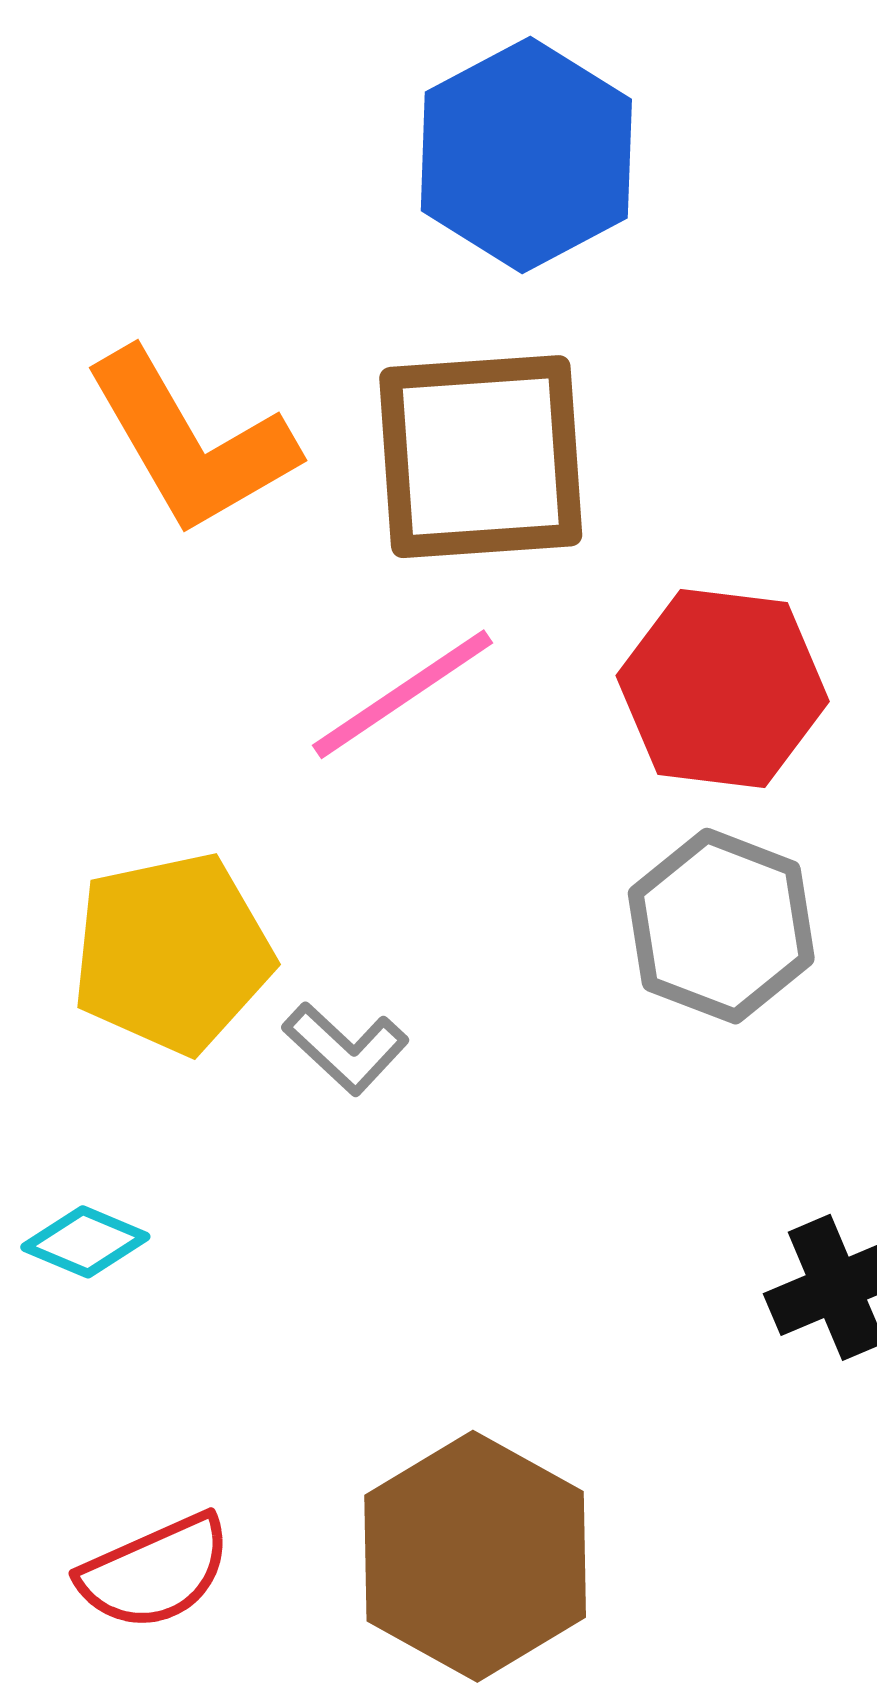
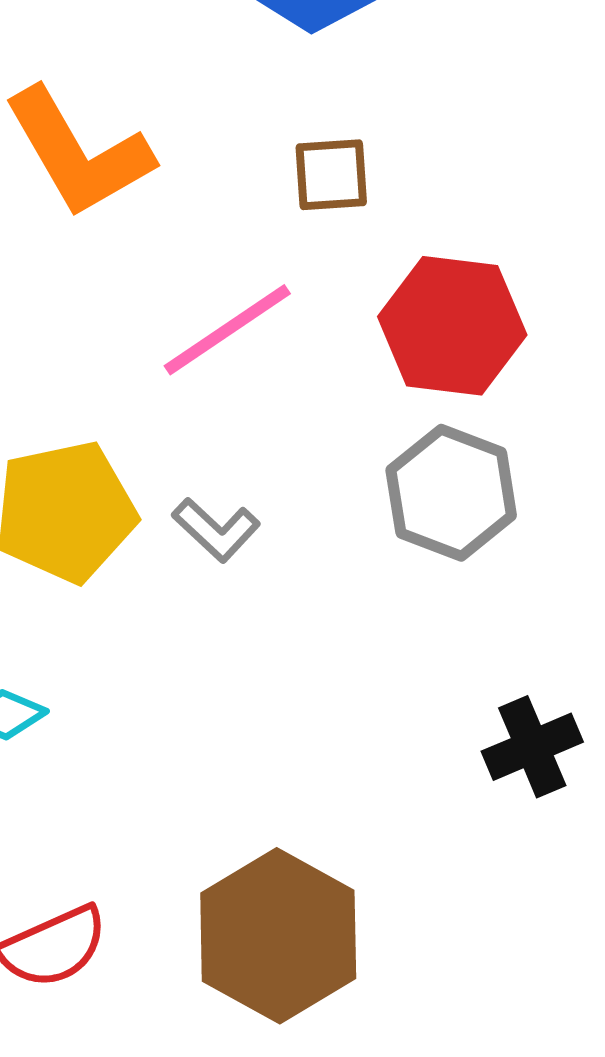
brown square: (481, 457) -> (331, 175), moved, size x0.5
gray L-shape: (346, 1048) -> (216, 530), moved

